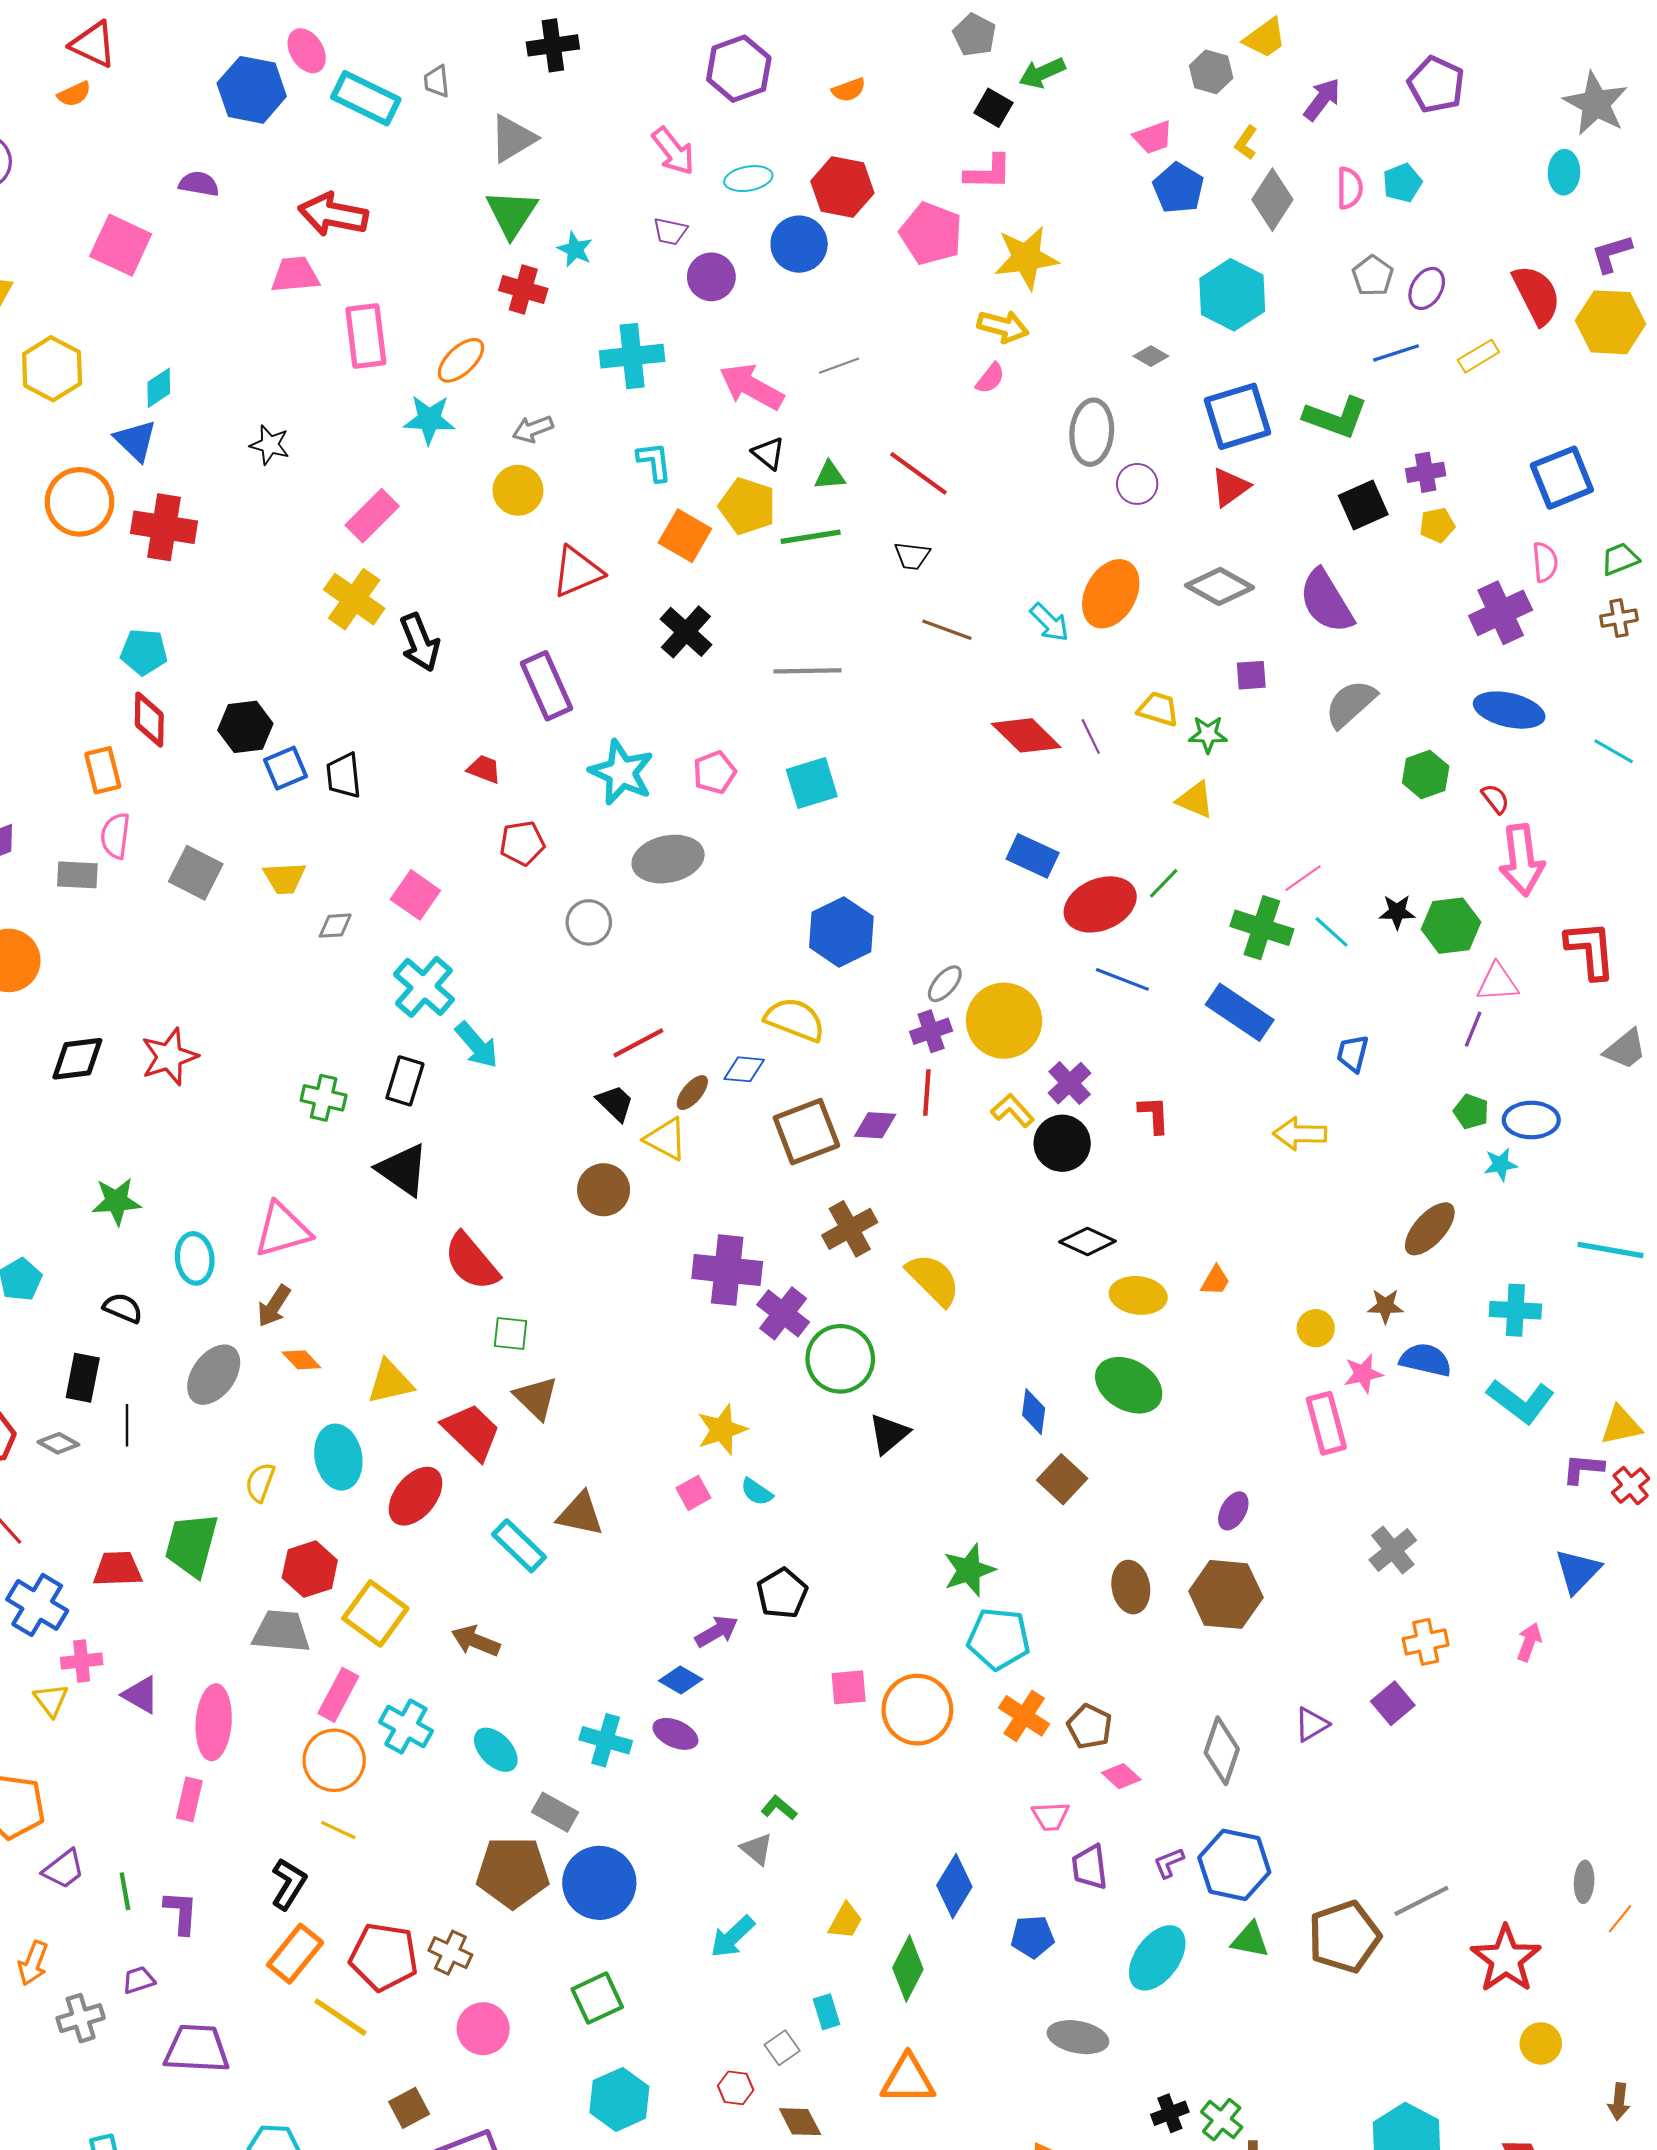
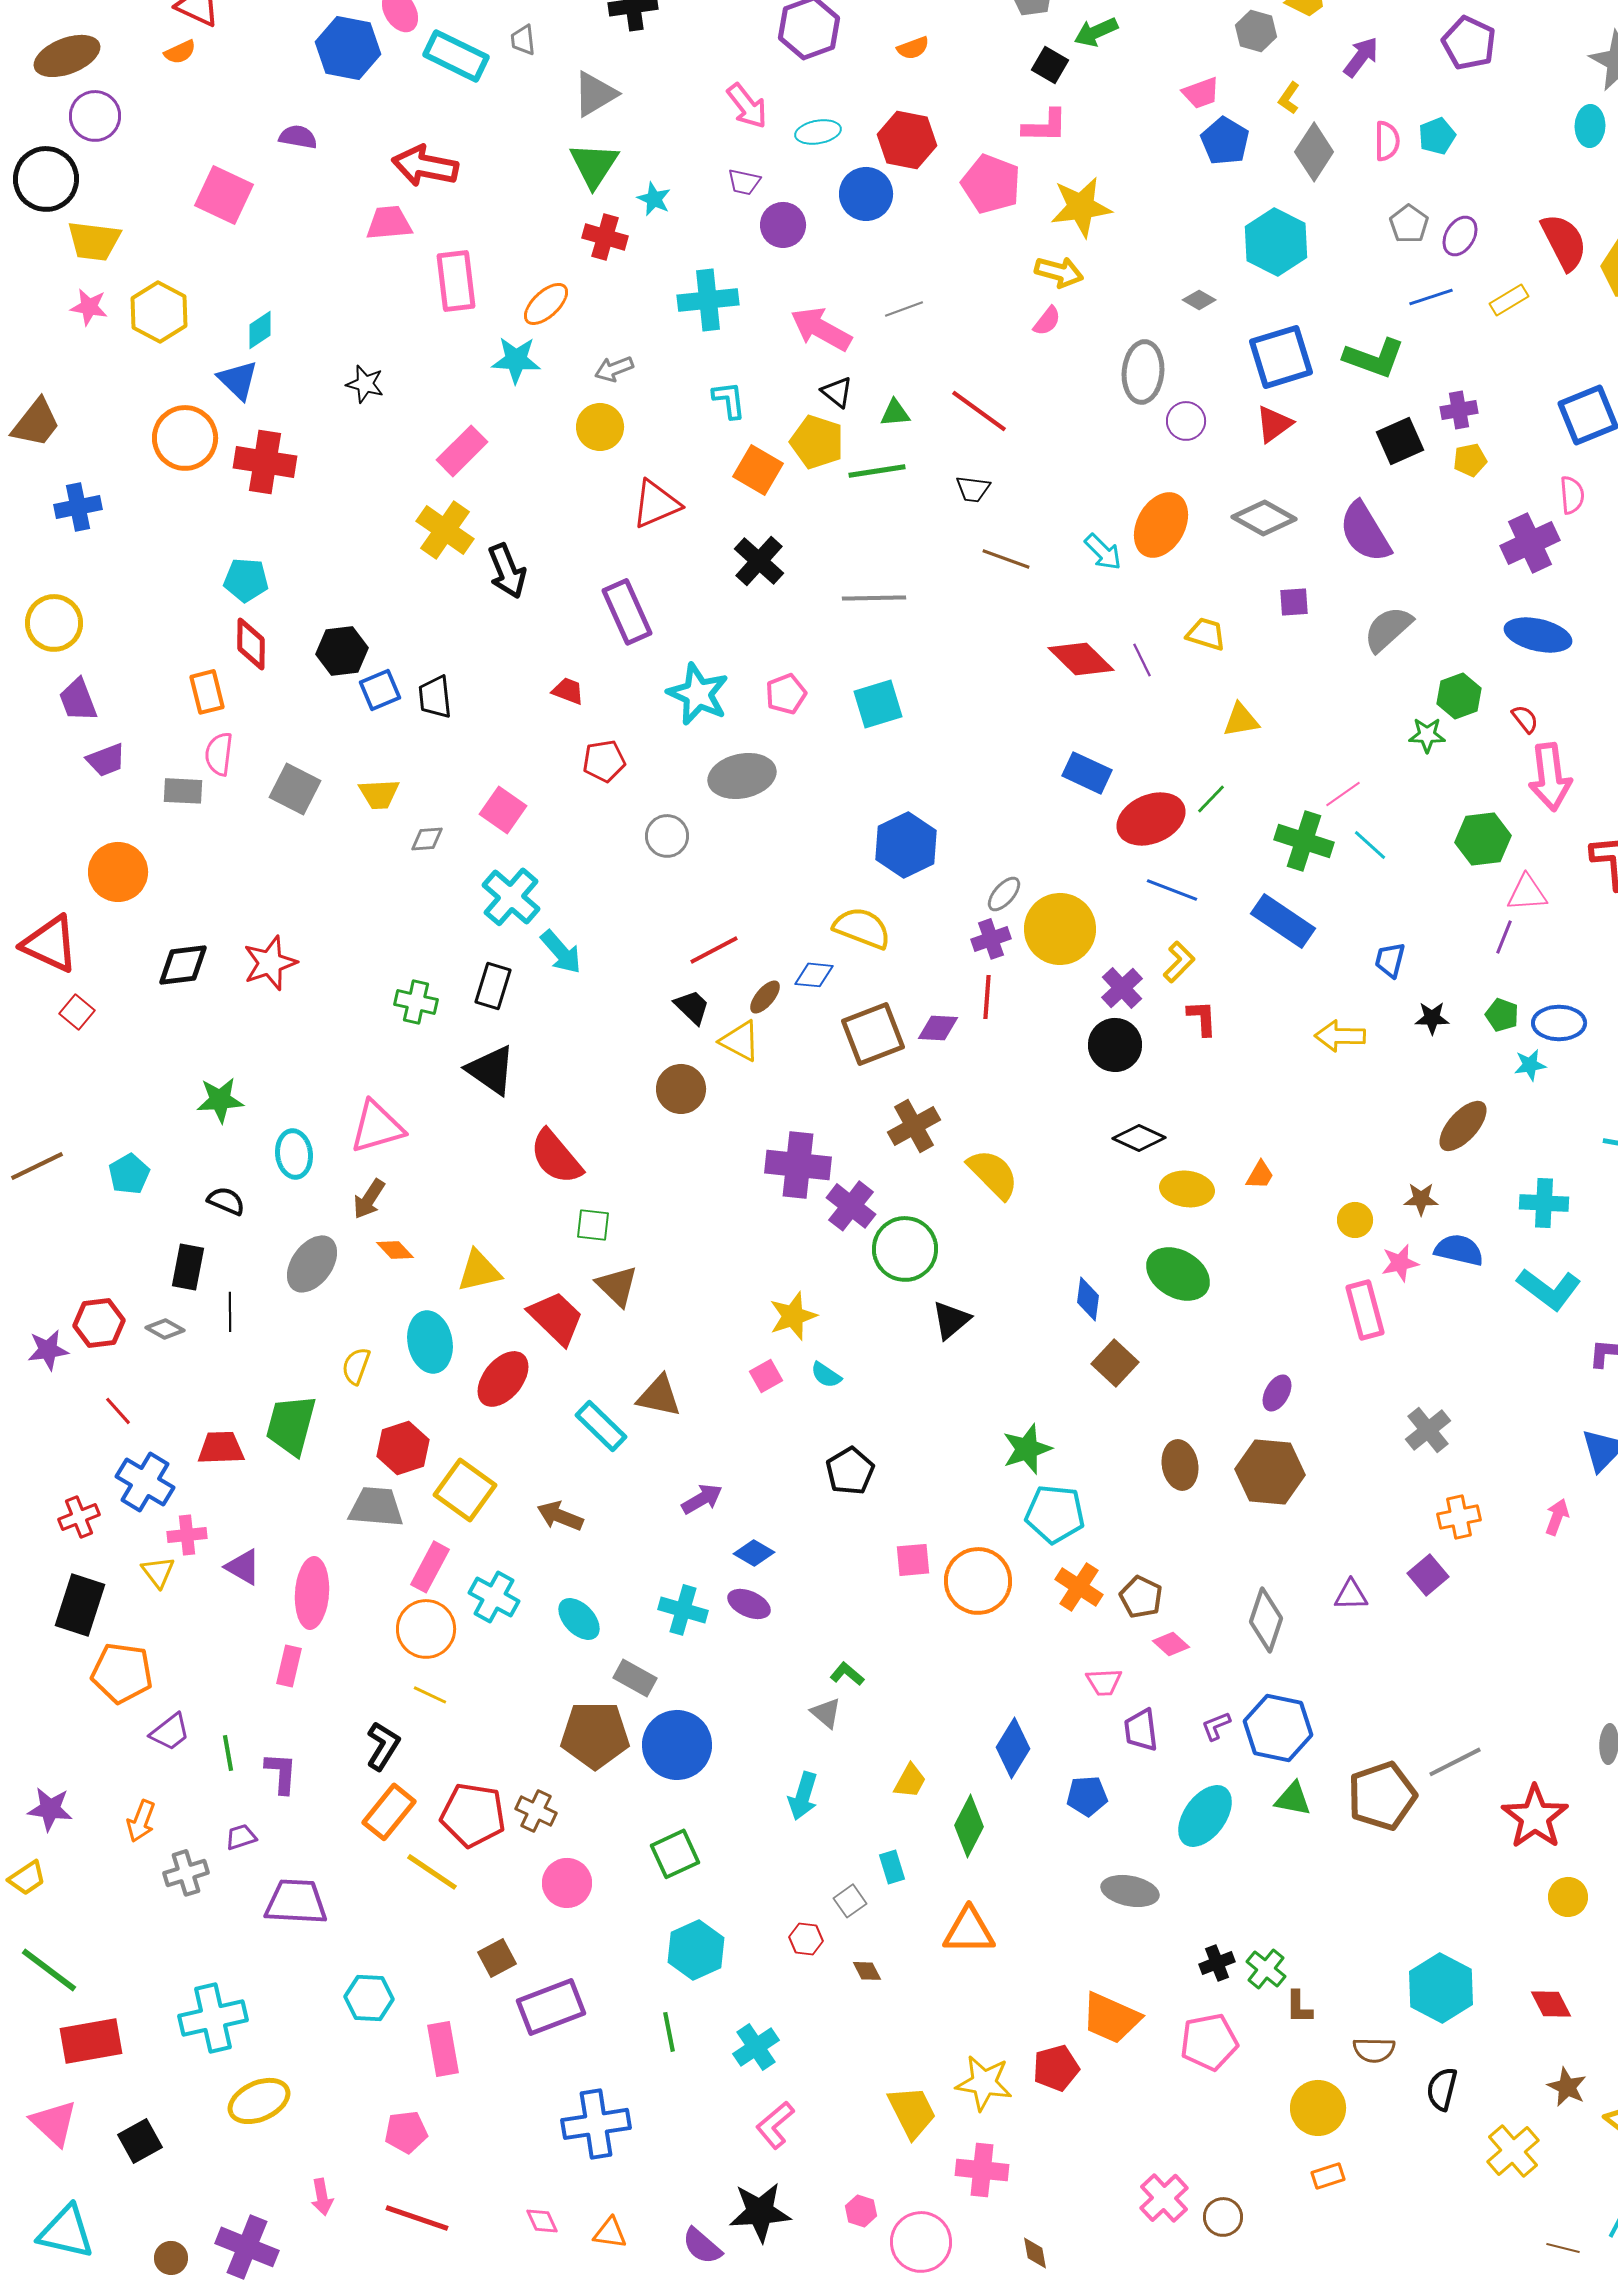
green star: (1208, 734) -> (1427, 735), moved
yellow triangle: (1195, 800) -> (1241, 720), turned -33
black star: (1397, 912) -> (1432, 1018), moved
yellow L-shape: (1012, 1110) -> (1179, 962), moved, turned 87
purple arrow: (717, 1631) -> (702, 1499), moved
purple triangle: (1311, 1724) -> (1351, 1595), turned 30
cyan arrow: (732, 1937) -> (803, 1796), turned -30
brown diamond: (800, 2122) -> (867, 1971), size x0.7

